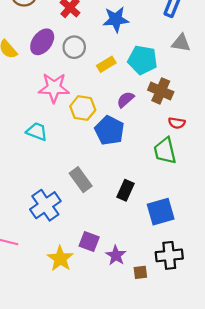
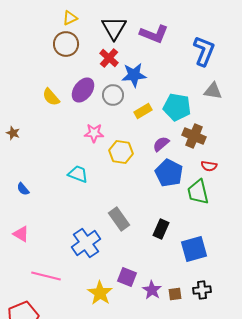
blue star: (116, 19) -> (134, 75), moved
pink star: (54, 88) -> (94, 133), size x0.7
blue pentagon: (109, 130) -> (169, 173), moved
black cross: (169, 255) -> (202, 290), size x0.7
brown square: (140, 272) -> (175, 294), moved

